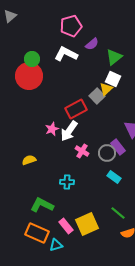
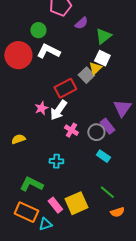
white L-shape: (66, 54) -> (48, 51), moved
green circle: (32, 59) -> (38, 30), moved

